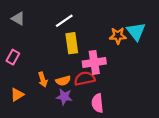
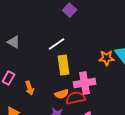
orange arrow: (43, 80) -> (30, 88), moved
orange semicircle: (63, 81) -> (62, 94), moved

